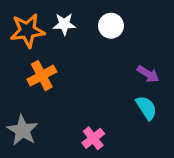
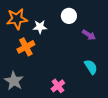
white star: (64, 24) -> (40, 27), moved
purple arrow: (148, 74) -> (89, 35), moved

